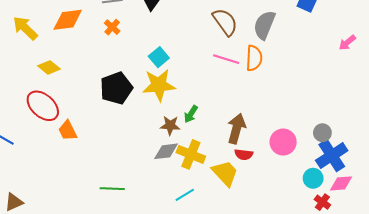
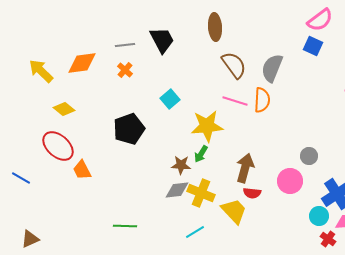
yellow star: (159, 85) -> (207, 126), moved
gray circle: (322, 133) -> (309, 156), moved

